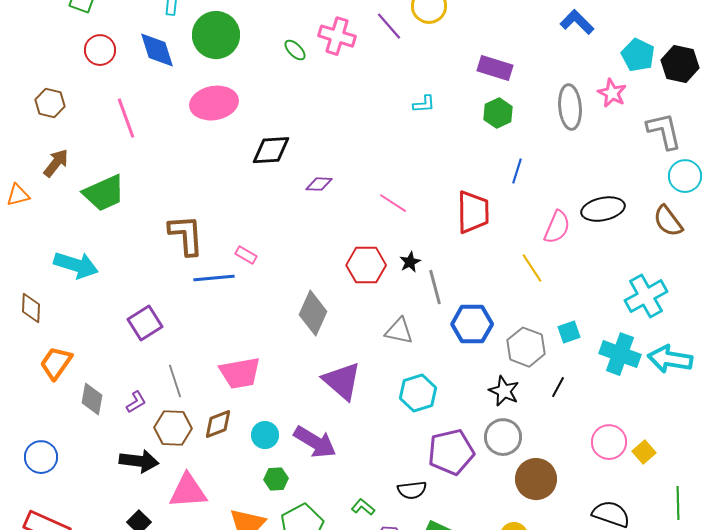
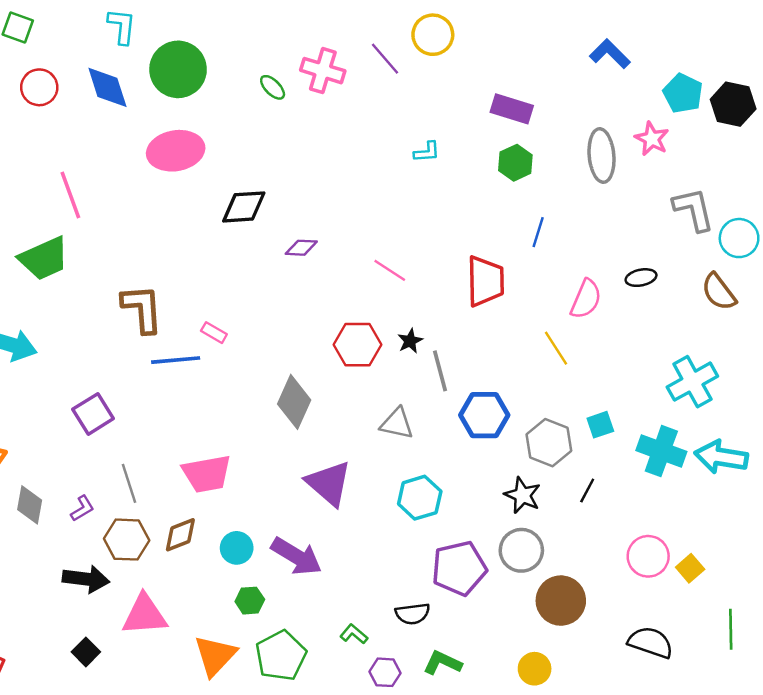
pink line: (126, 118) -> (70, 195), moved
gray L-shape: (664, 131) -> (694, 209), moved
black ellipse: (603, 209) -> (641, 278), size x0.6

